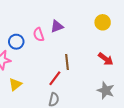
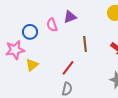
brown line: (67, 62) -> (85, 44), moved
yellow triangle: (15, 84) -> (32, 65), moved

